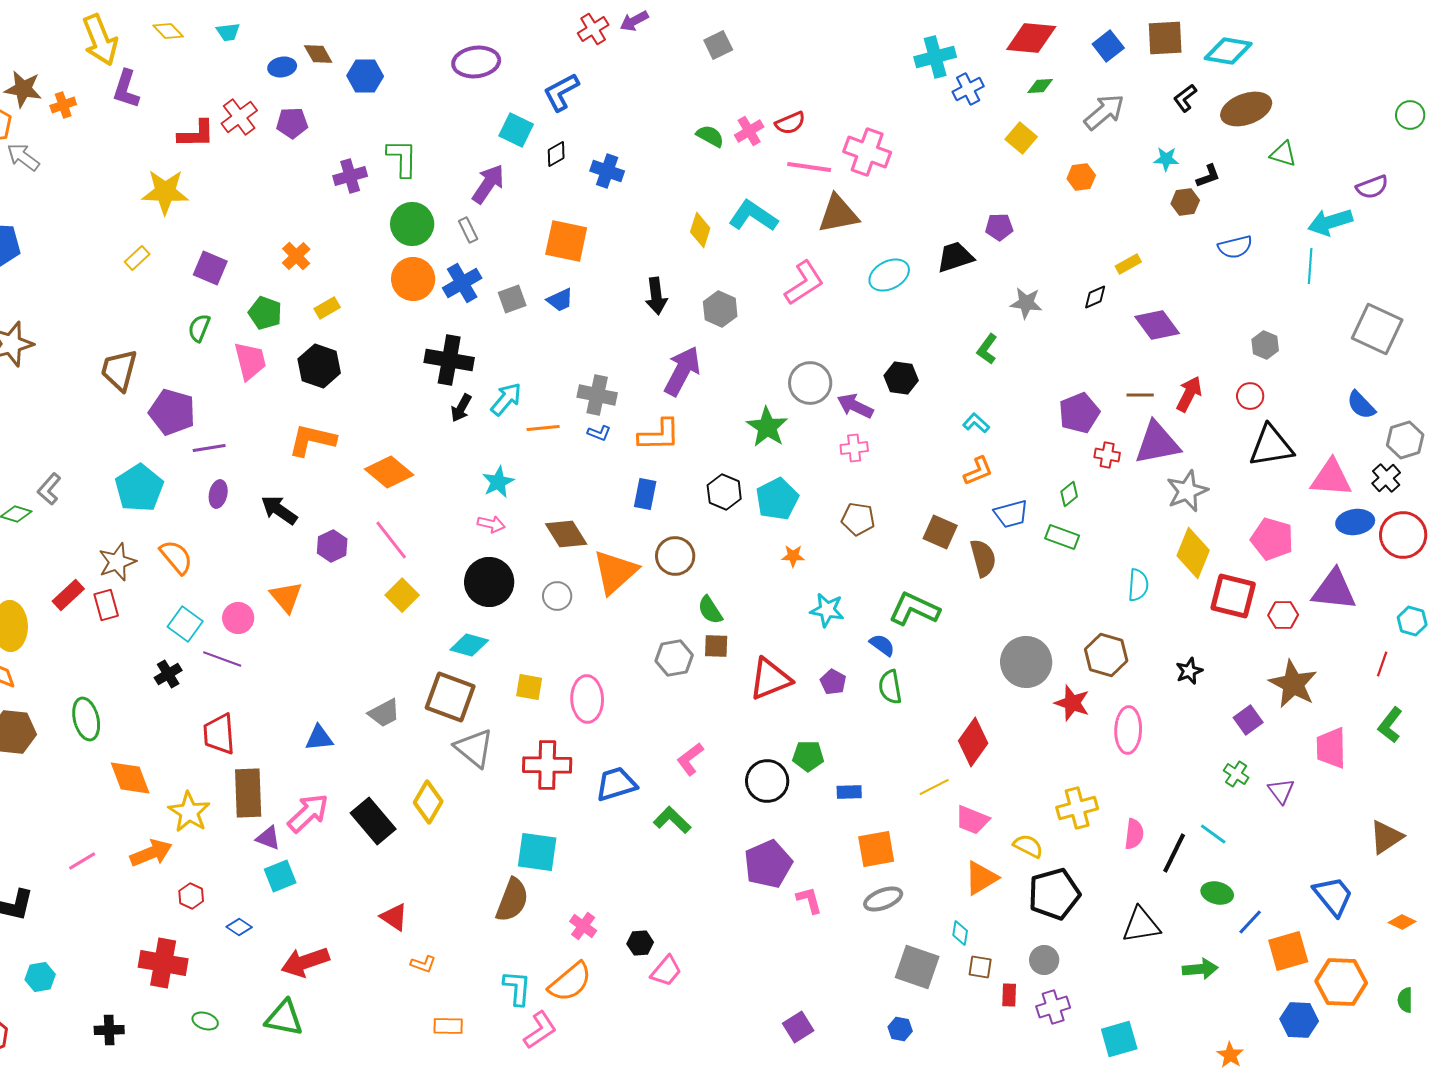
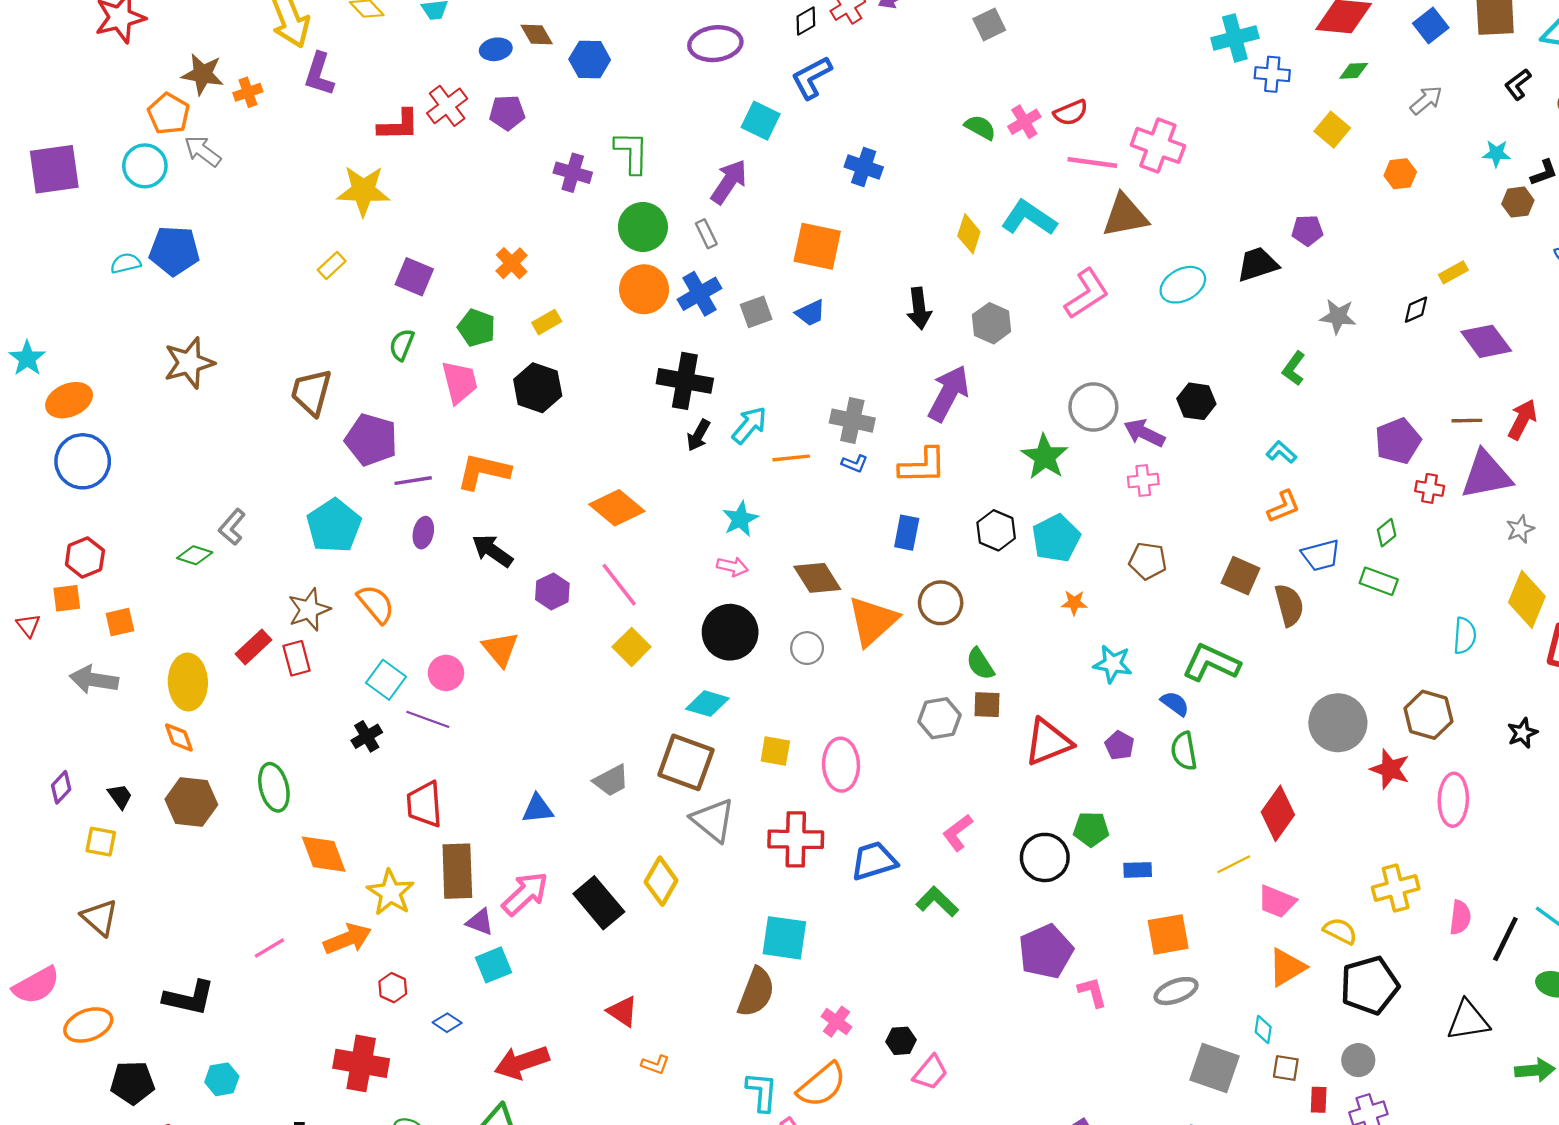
blue cross: (968, 89) -> (1272, 74), turned 32
gray arrow: (1104, 112) -> (1426, 100), size x0.7
black diamond: (556, 154) -> (806, 21), moved
purple cross: (350, 176) -> (573, 173), turned 32
orange L-shape: (312, 440) -> (483, 471), moved
gray star: (1187, 491) -> (1520, 529), size x0.6

